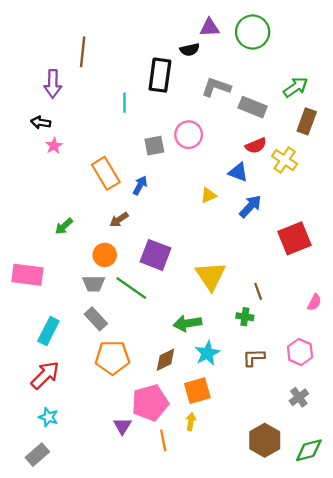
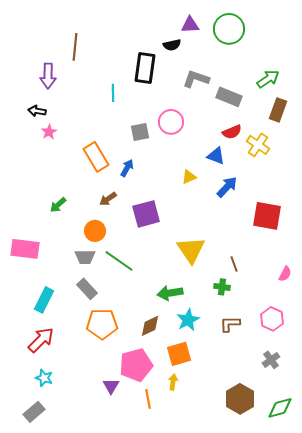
red square: (295, 238) -> (267, 216), turned 32
purple square: (155, 255) -> (146, 214), moved, turned -36

